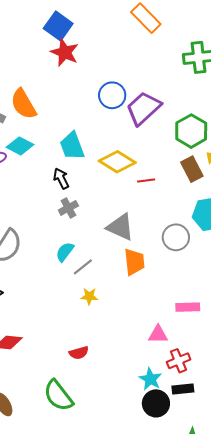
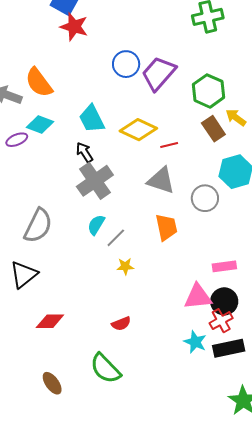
gray cross: (68, 208) -> (95, 181), size x1.8
gray triangle: (120, 227) -> (161, 180), moved
pink triangle: (158, 334) -> (198, 297), size x1.4
black rectangle: (183, 389) -> (229, 348), size x1.4
black circle: (156, 403) -> (224, 301), moved

